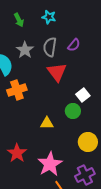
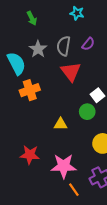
cyan star: (49, 17) -> (77, 13), moved
red star: (17, 153) -> (30, 155), turned -30
pink star: (50, 164) -> (64, 166), turned 30

